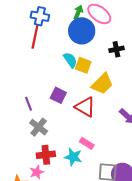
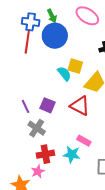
green arrow: (78, 12) -> (52, 16), moved, turned 136
blue circle: (82, 31) -> (55, 36), moved
cyan semicircle: (70, 60) -> (64, 74), moved
purple square: (58, 95) -> (48, 105), moved

